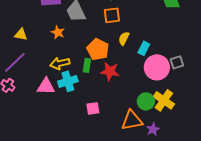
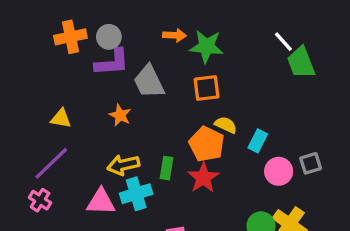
yellow semicircle: (124, 38) -> (226, 125), turned 88
orange pentagon: (98, 49) -> (207, 144), moved
pink circle: (157, 67) -> (279, 171), size x0.7
red star: (110, 71) -> (203, 178), turned 30

